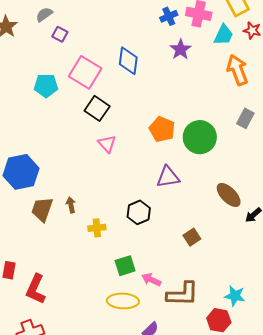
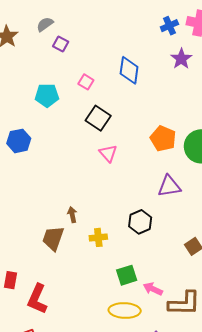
pink square: (85, 72) -> (86, 82), size x0.5
blue hexagon: (21, 172) -> (19, 141), moved, size x0.7
brown trapezoid: (42, 209) -> (53, 238), moved

